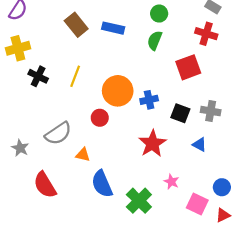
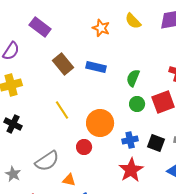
green circle: (159, 14) -> (137, 104), moved
black cross: (38, 76) -> (13, 124), moved
yellow line: (75, 76) -> (62, 110), turned -54
blue cross: (149, 100) -> (130, 140), moved

